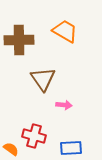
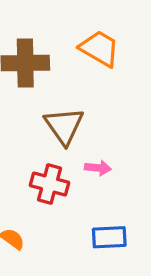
red cross: (34, 136) -> (50, 184), moved

